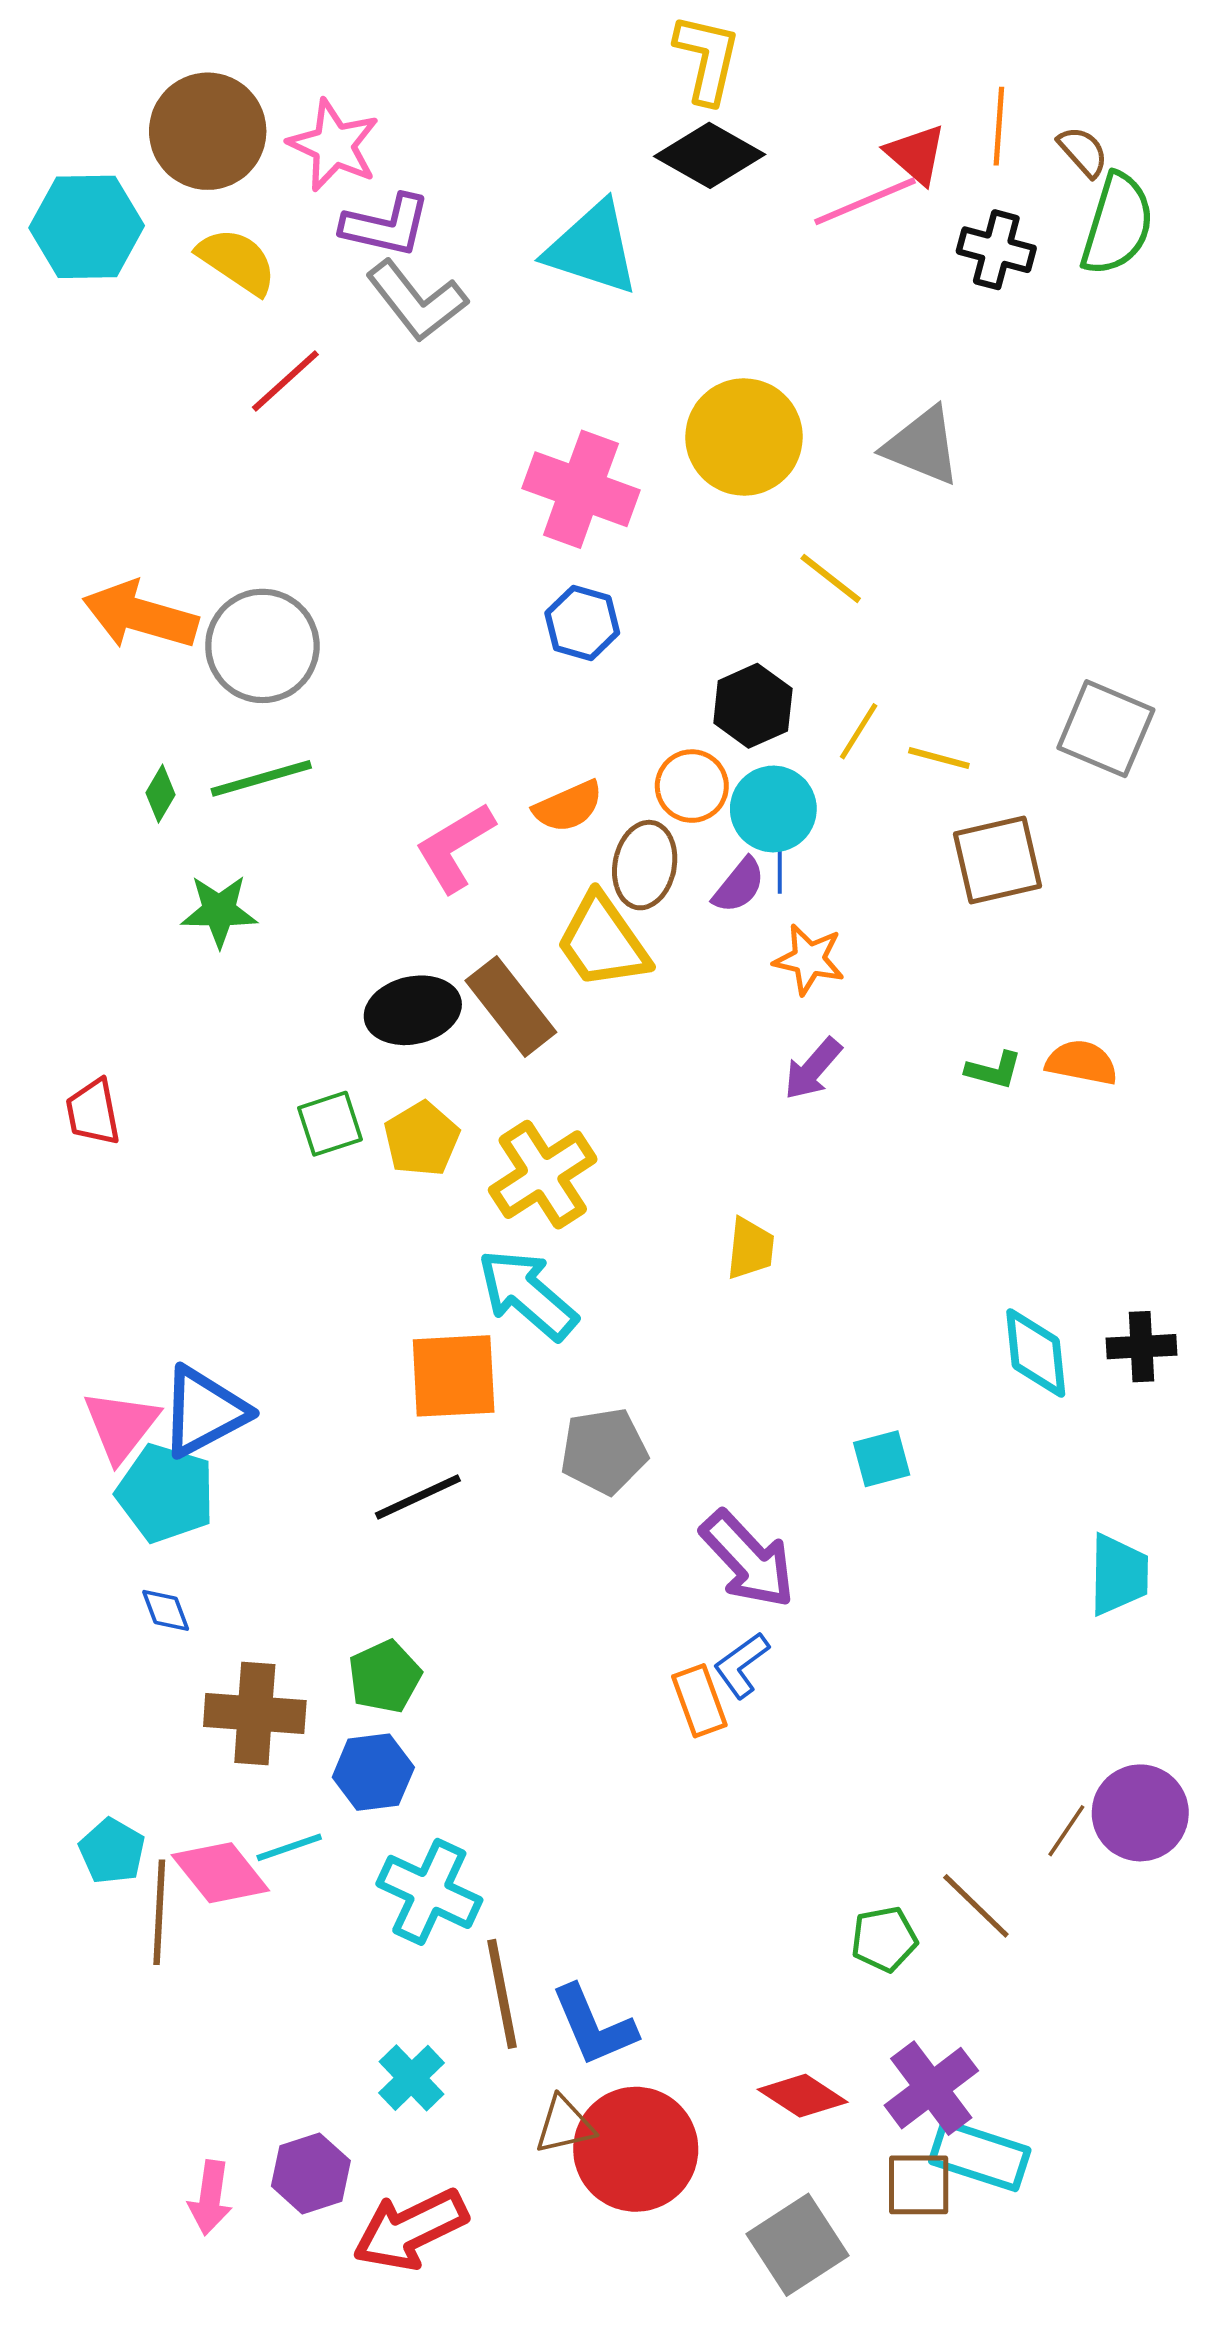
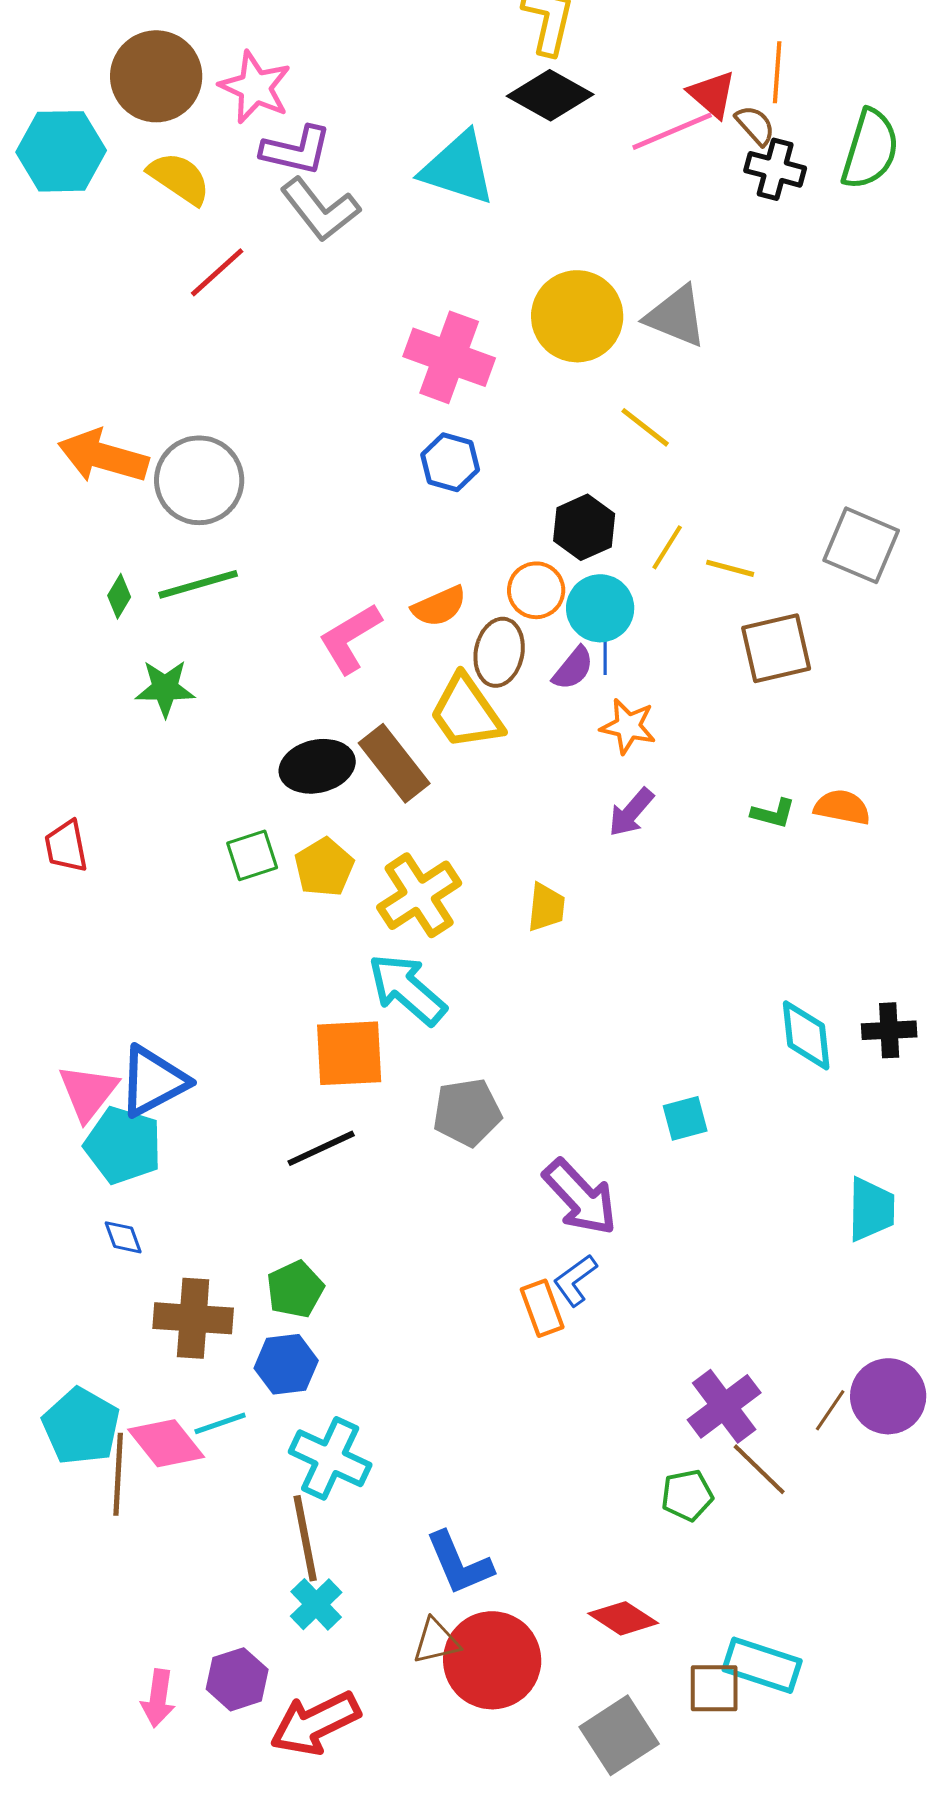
brown semicircle: (1083, 152) -> (755, 125), moved
gray triangle: (922, 446) -> (676, 316), moved
yellow trapezoid: (750, 1249) -> (546, 907), moved
cyan pentagon: (112, 1851) -> (81, 1426), size x1.5
brown line: (502, 1994) -> (305, 1538), moved
purple cross: (931, 2088) -> (724, 1406), moved

